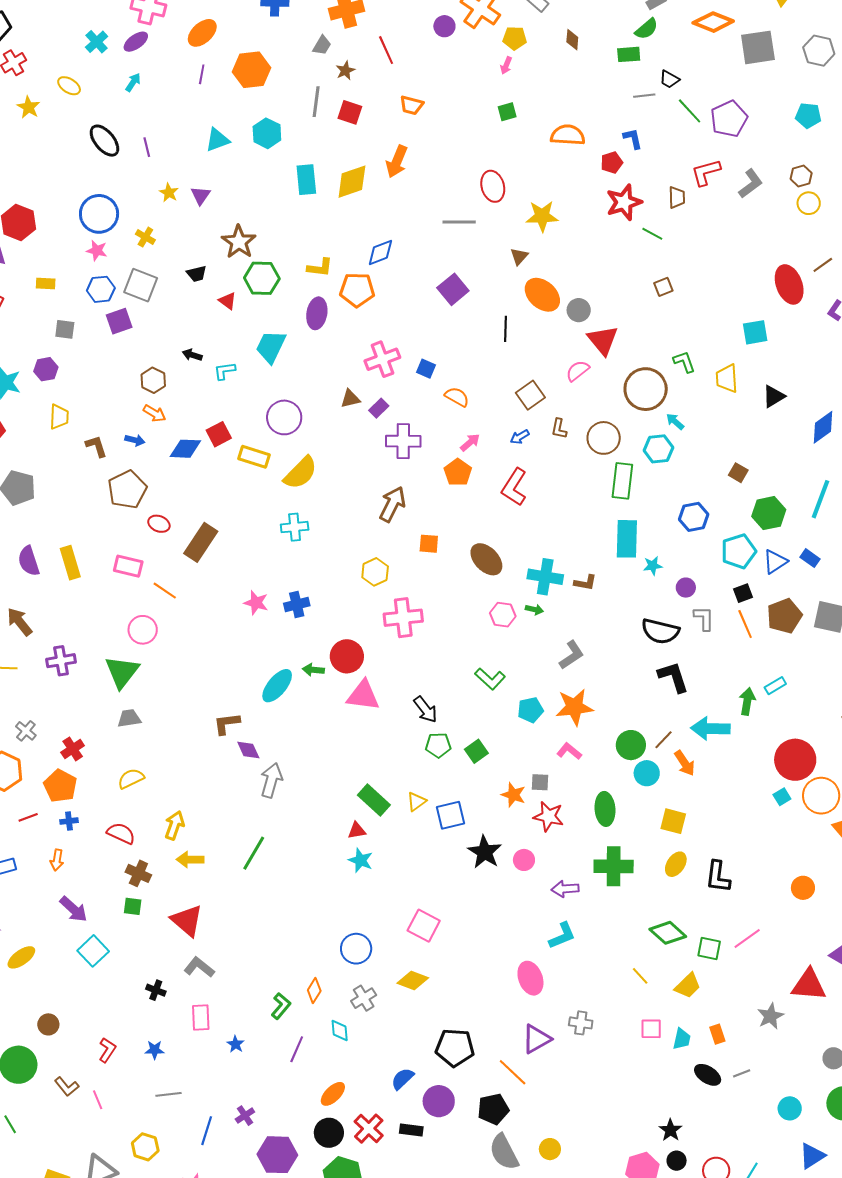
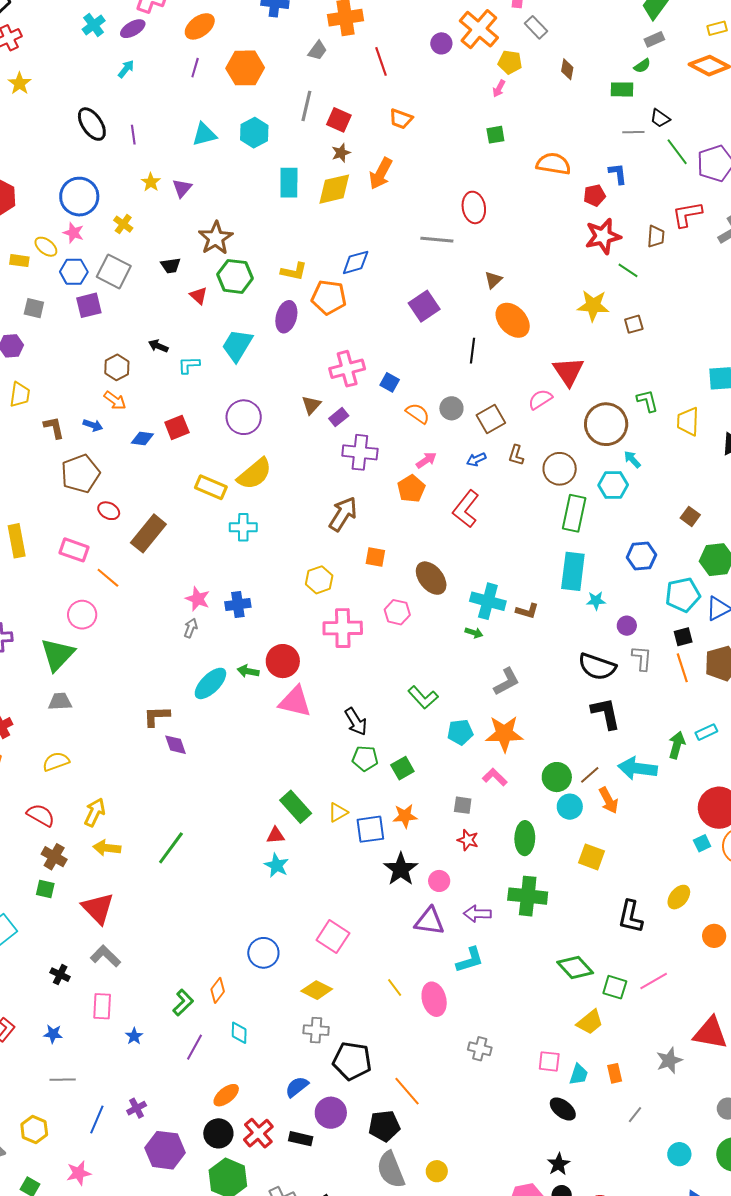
green semicircle: (647, 29) -> (642, 66), size x0.7
brown star: (345, 71) -> (341, 153), moved
yellow ellipse: (69, 86) -> (46, 247), moved
yellow star: (542, 216) -> (593, 306), moved
gray circle: (579, 310) -> (451, 408), moved
brown triangle: (350, 399) -> (311, 405), turned -40
blue diamond: (185, 449) -> (142, 439), size x0.7
yellow rectangle: (254, 457) -> (211, 487), moved
pink hexagon: (503, 615) -> (397, 612), moved
gray arrow: (271, 780) -> (191, 628), moved, size x0.6
orange star: (513, 795) -> (405, 816), moved, turned -30
red star: (548, 816) -> (468, 840), size x0.7
yellow ellipse: (676, 864) -> (679, 897), moved
yellow line: (640, 976) -> (395, 988), moved
gray cross: (364, 998) -> (316, 1030), moved, turned 30
purple triangle: (536, 1039) -> (429, 921), moved, turned 32
gray line: (742, 1073) -> (635, 1115), turned -36
black ellipse: (708, 1075) -> (563, 1109), moved

